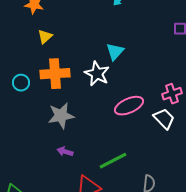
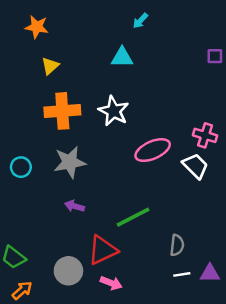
cyan triangle: (115, 52) -> (122, 57), moved, turned 48
cyan circle: (21, 83) -> (21, 167), moved
pink cross: (172, 94) -> (205, 135), turned 36

